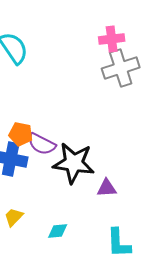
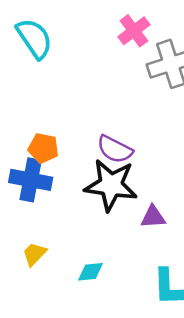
pink cross: (112, 39) -> (134, 31), moved, turned -30
purple semicircle: (42, 144) -> (115, 149), moved

